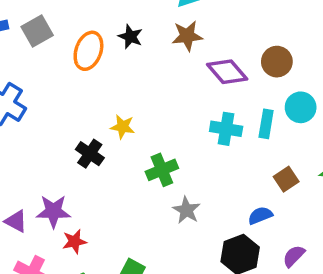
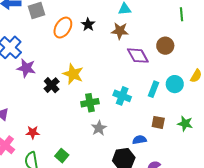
brown circle: (277, 62) -> (165, 46), moved
yellow star: (123, 127) -> (73, 74), size x1.5
cyan cross: (226, 129) -> (122, 96), moved
brown square: (286, 179) -> (158, 122), turned 32
purple star: (53, 211) -> (26, 68), moved

